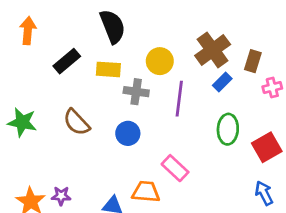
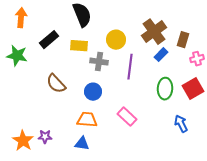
green star: (22, 122) -> (17, 56), moved
red square: (267, 147) -> (193, 89), moved
orange trapezoid: (146, 192) -> (87, 120), moved
blue arrow: (264, 193) -> (181, 124), moved

